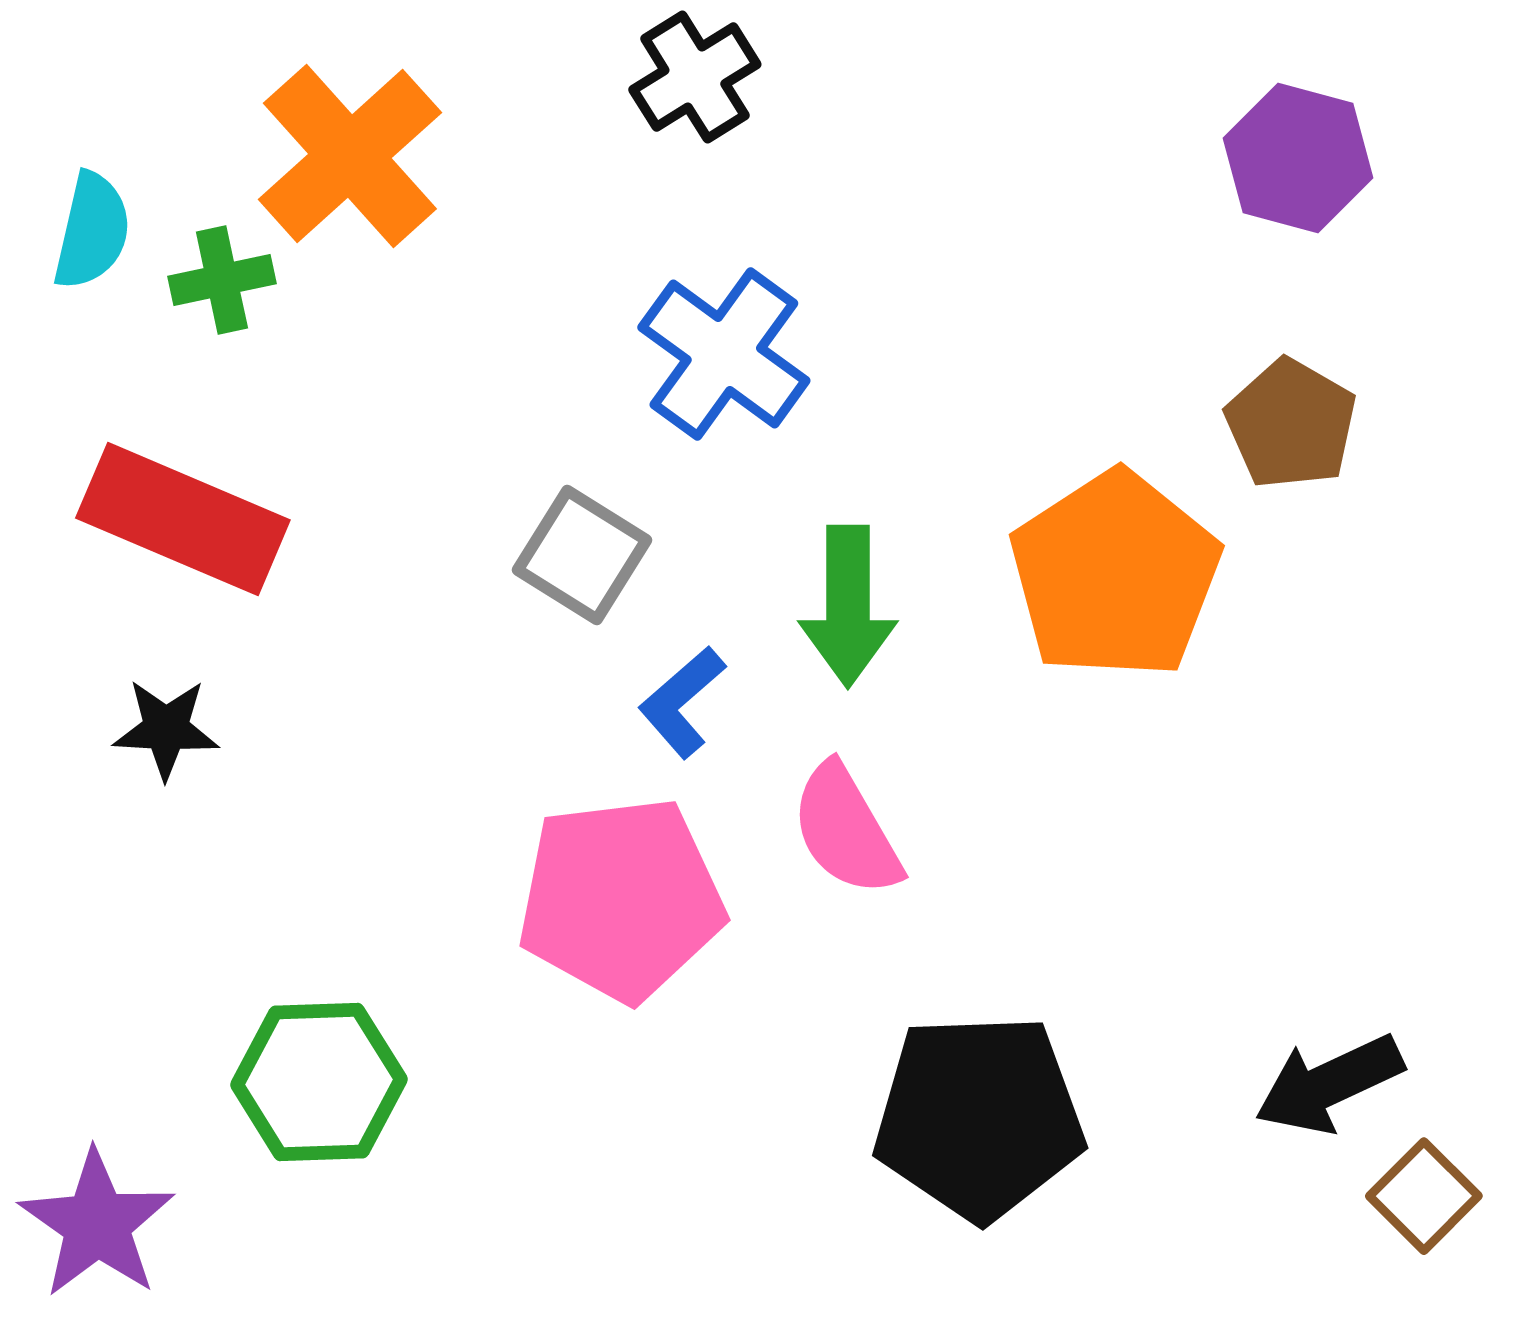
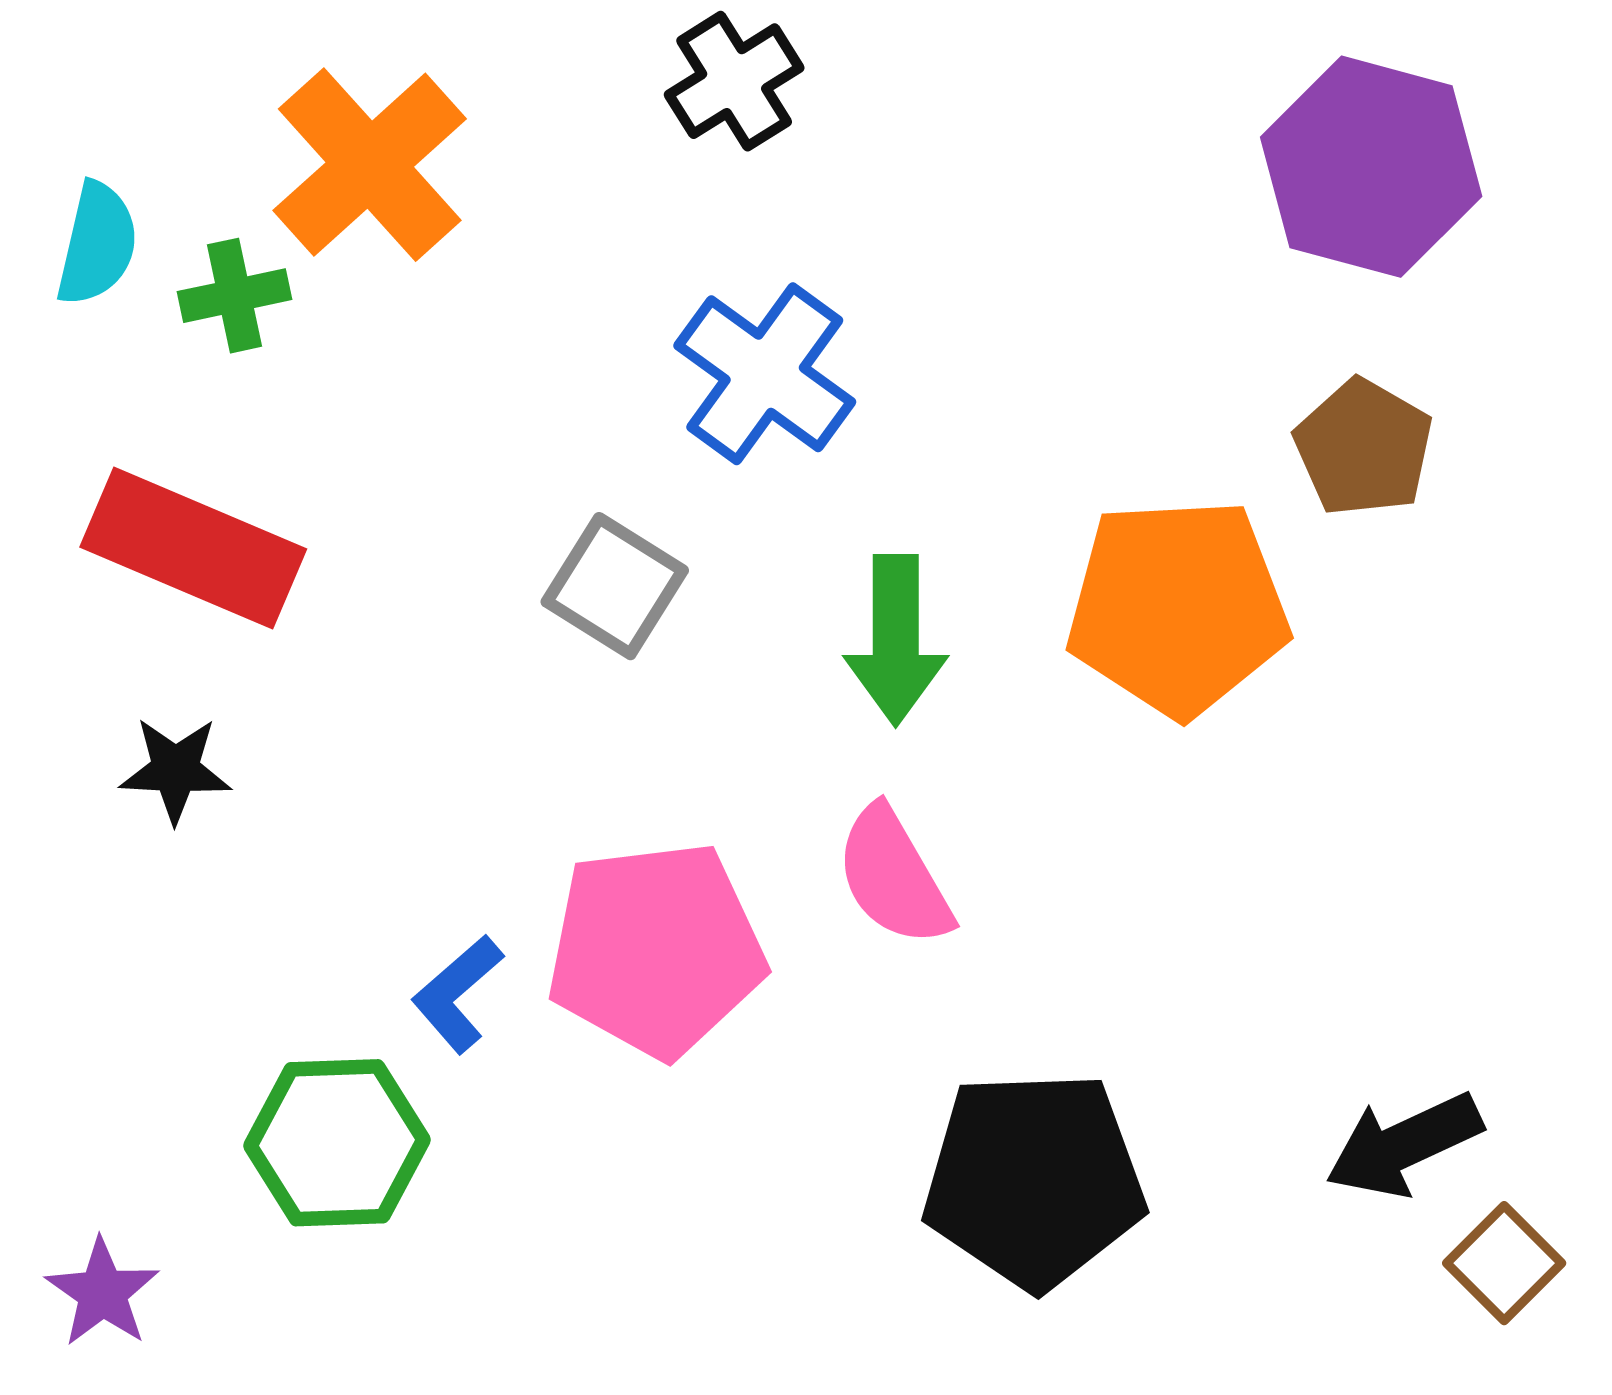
purple hexagon: (1298, 158) -> (1371, 167), size x1.4
orange pentagon: (1115, 575) -> (1178, 607), turned 30
blue L-shape: (682, 702) -> (457, 994), moved
purple star: (97, 1224) -> (102, 1293), size x0.7

